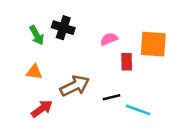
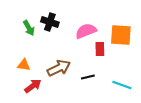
pink semicircle: (109, 39) -> (86, 31), size x1.5
orange triangle: (34, 72) -> (24, 65), moved
cyan line: (138, 110) -> (122, 85), moved

